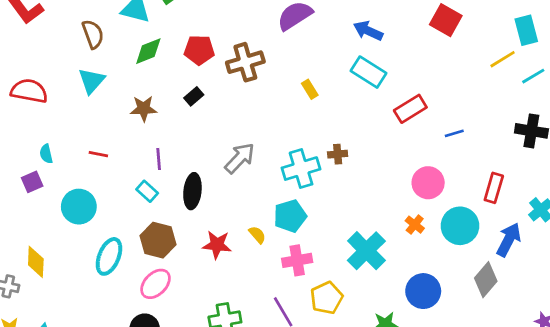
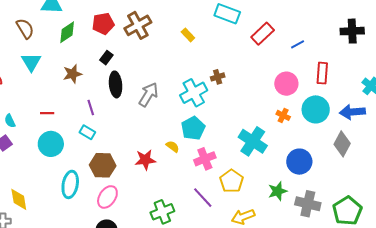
red rectangle: (494, 188) -> (322, 73), moved
black ellipse: (192, 191) -> (116, 84), moved
cyan circle: (79, 207) -> (51, 144), moved
blue arrow: (509, 240) -> (352, 112), turned -110

